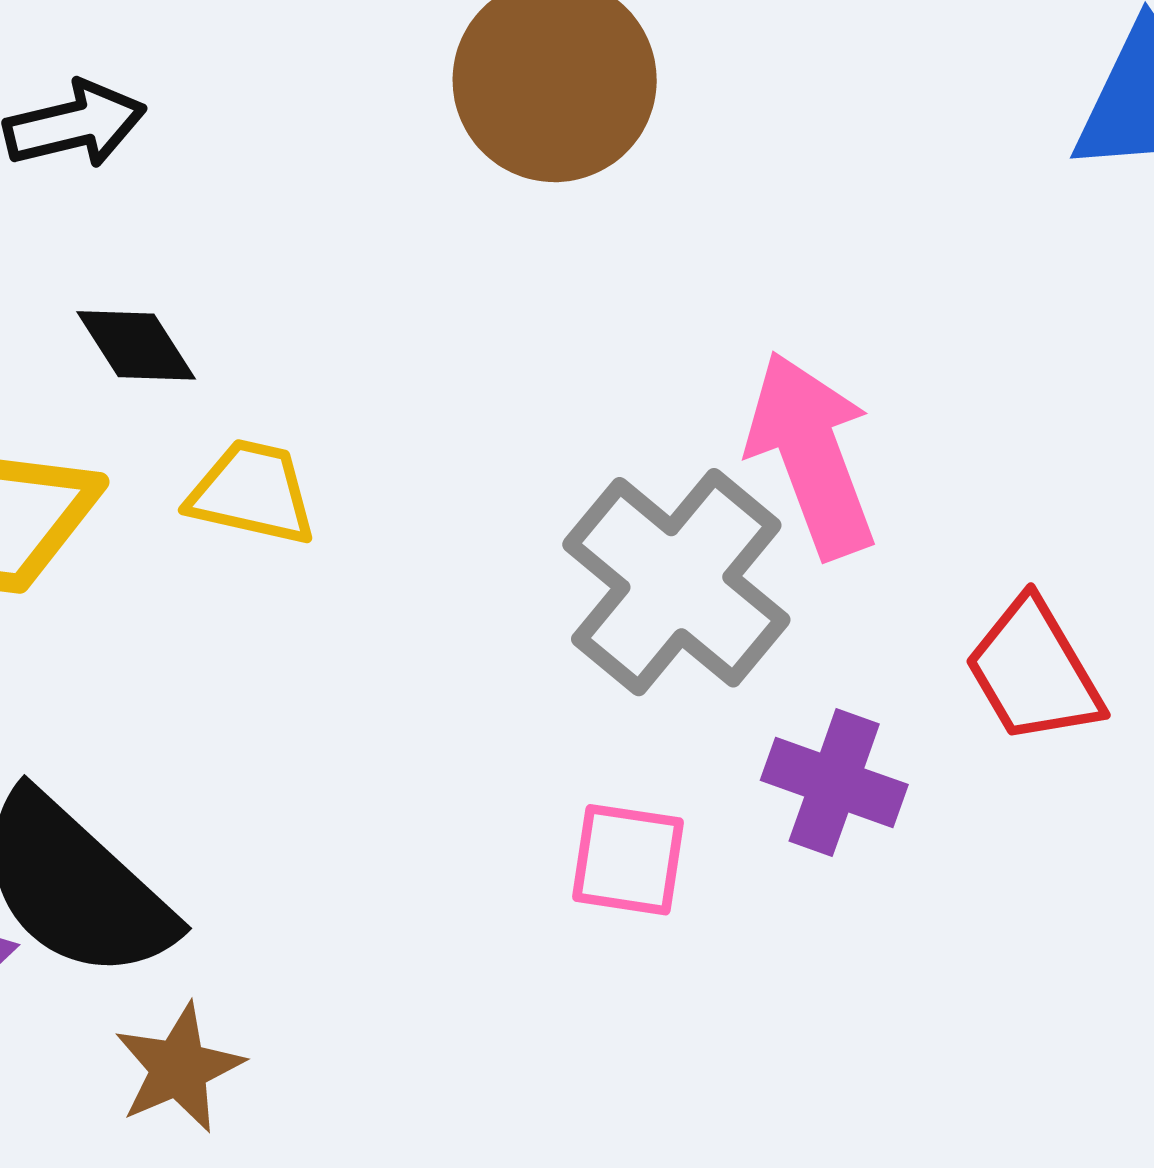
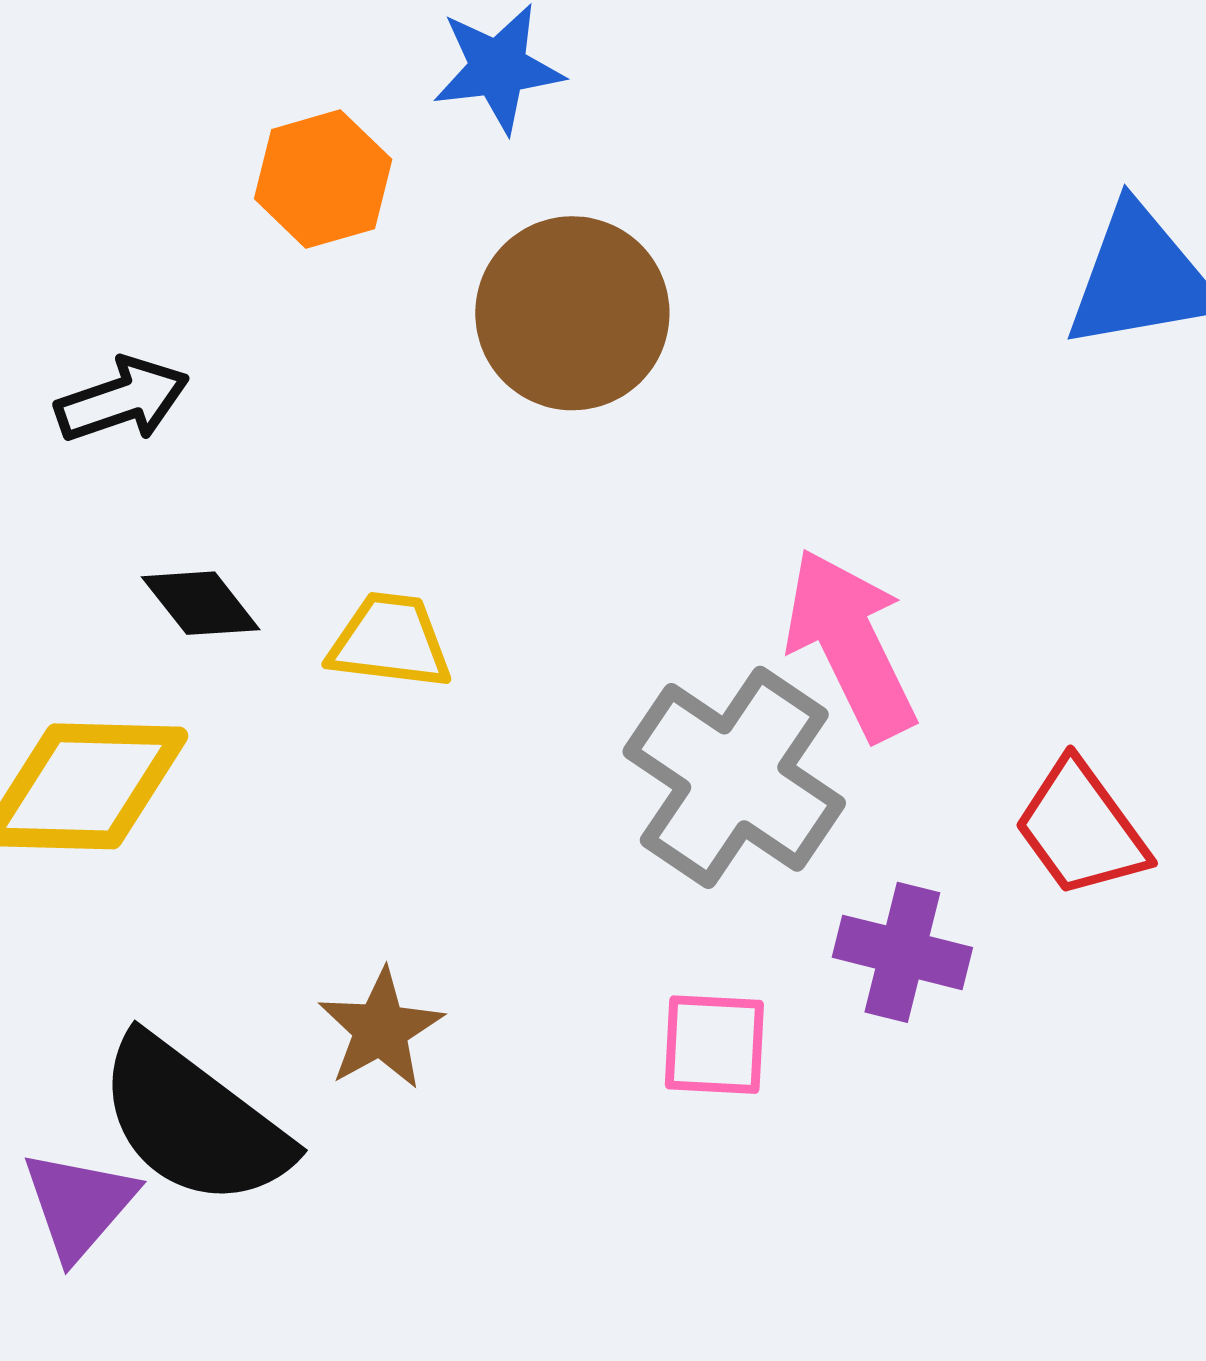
yellow trapezoid: (252, 492) -> (390, 641), moved
brown star: (179, 1068) -> (381, 1029), moved

